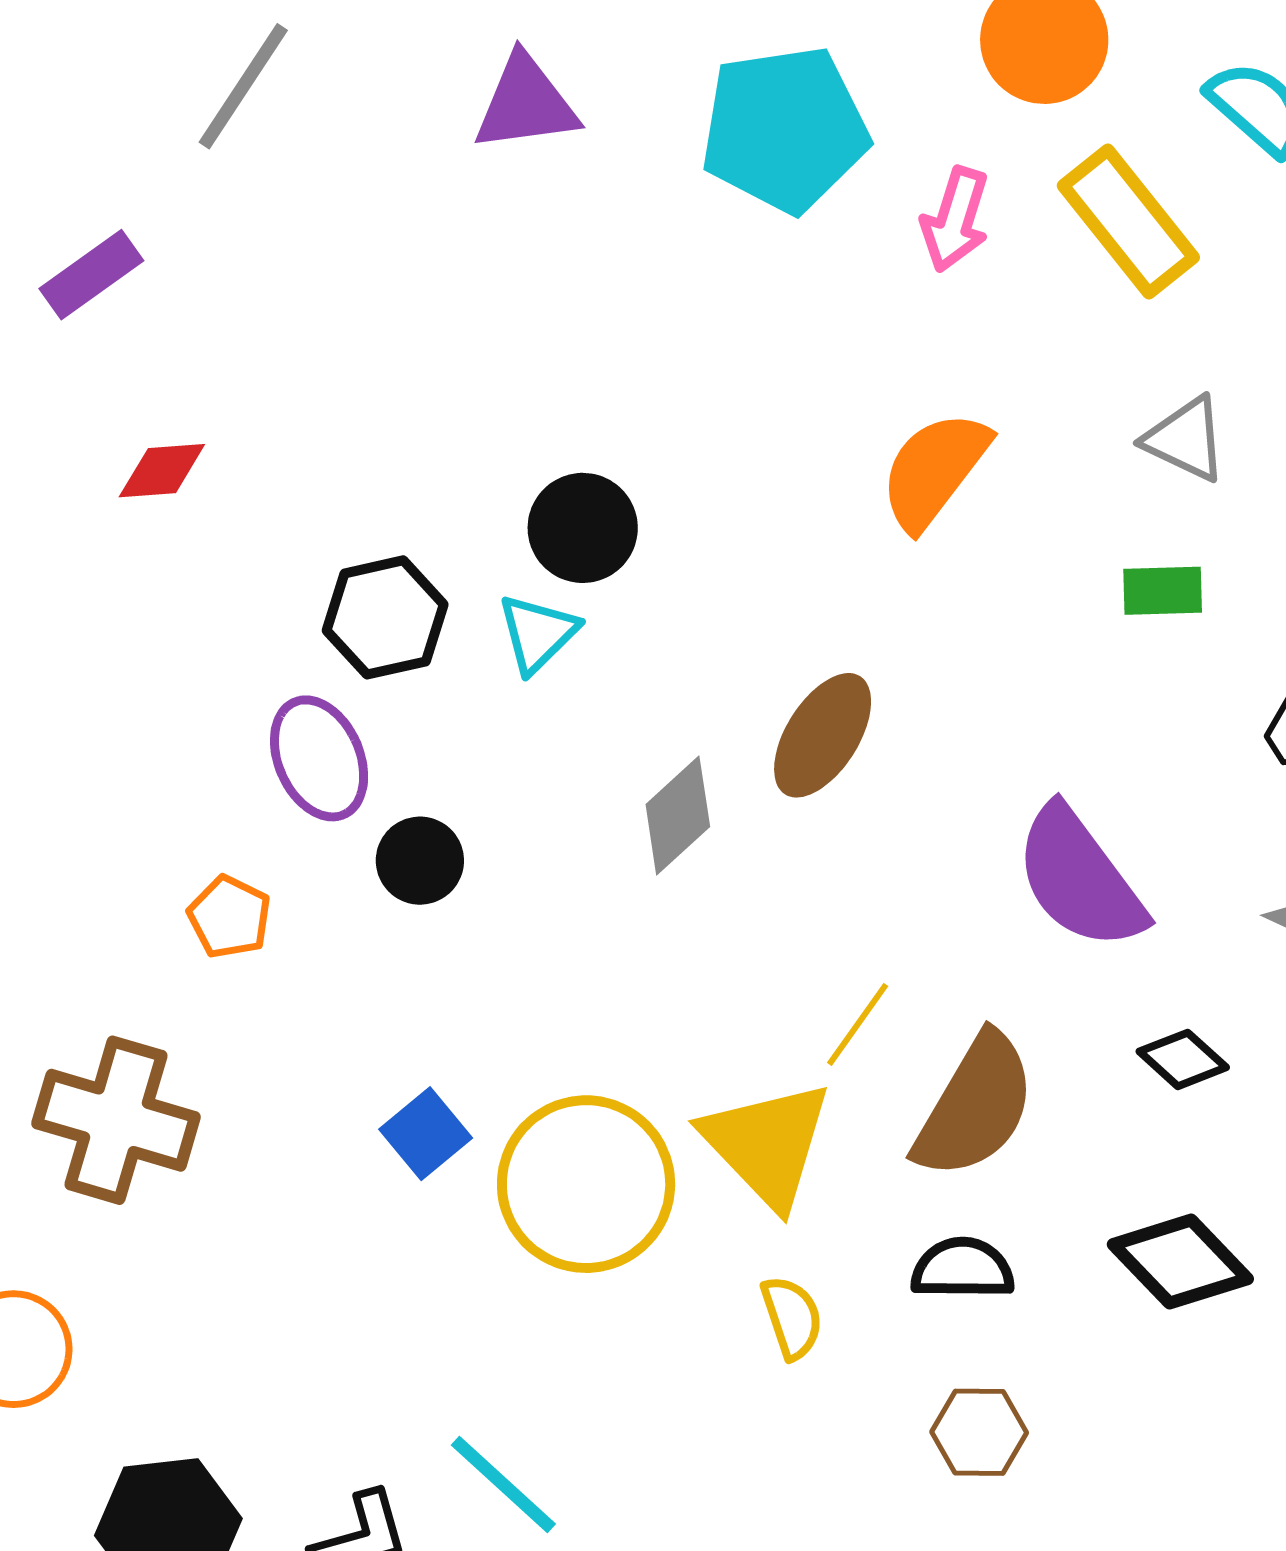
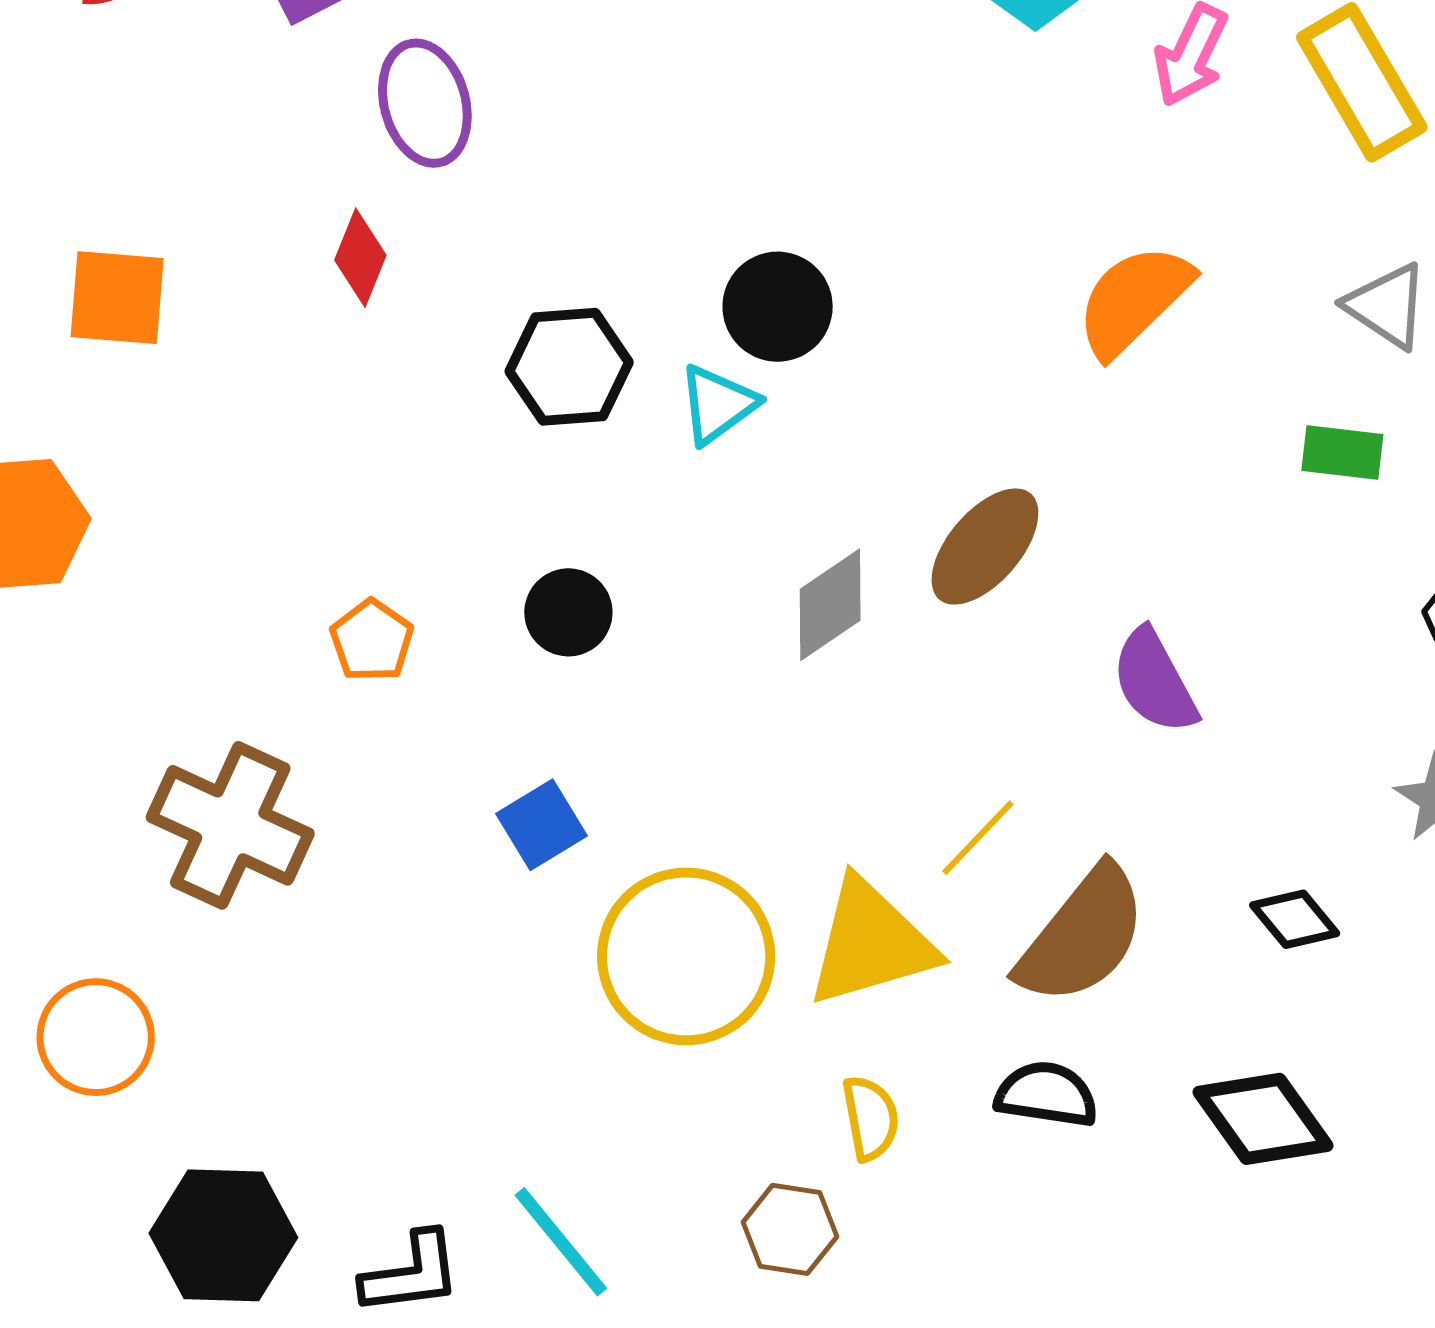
red diamond: (162, 471) -> (360, 258), moved, turned -72
purple ellipse: (319, 758) -> (425, 103), moved
purple semicircle: (1080, 878) -> (1154, 681), moved, size x0.7
blue square: (426, 1134) -> (541, 825), moved
yellow triangle: (767, 1144) -> (871, 943), turned 49
brown hexagon: (979, 1432) -> (790, 1229), moved

